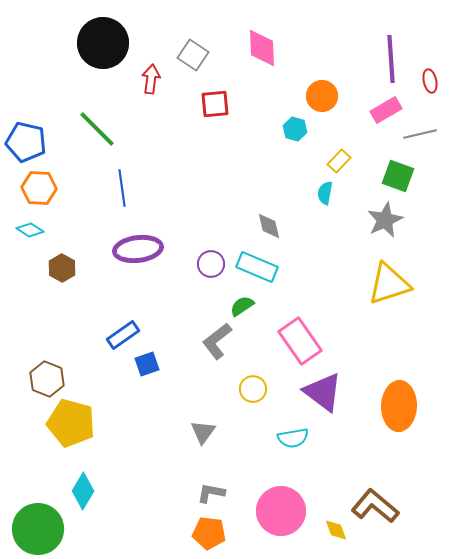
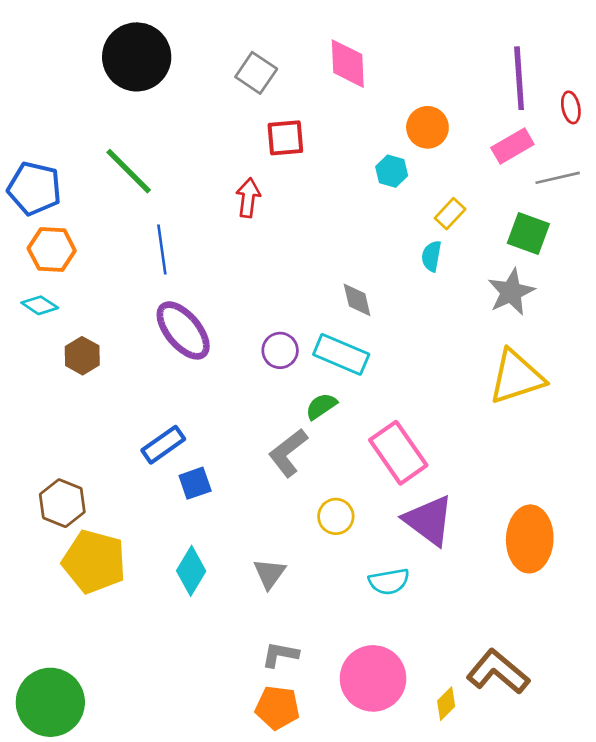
red arrow: (151, 79) -> (248, 198), moved
purple ellipse: (138, 249) -> (183, 330), turned 57
cyan diamond: (83, 491) -> (191, 571), moved
yellow diamond: (336, 530) -> (446, 704), turned 65

